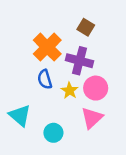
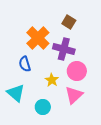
blue semicircle: (45, 79) -> (25, 64), moved
yellow star: (70, 91) -> (52, 80), moved

